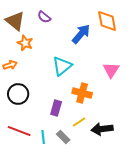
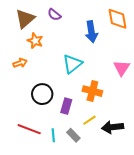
brown triangle: (15, 21) -> (25, 19), turned 40
blue arrow: (81, 34) -> (91, 32), turned 130
black circle: (18, 94) -> (42, 94), moved

